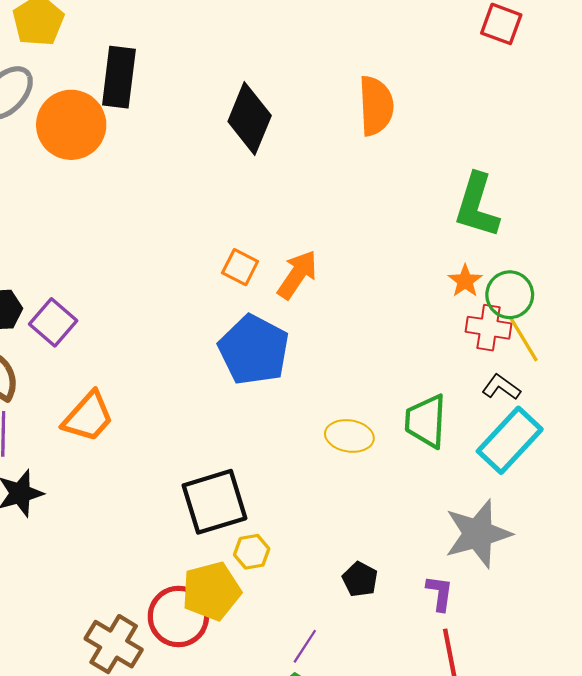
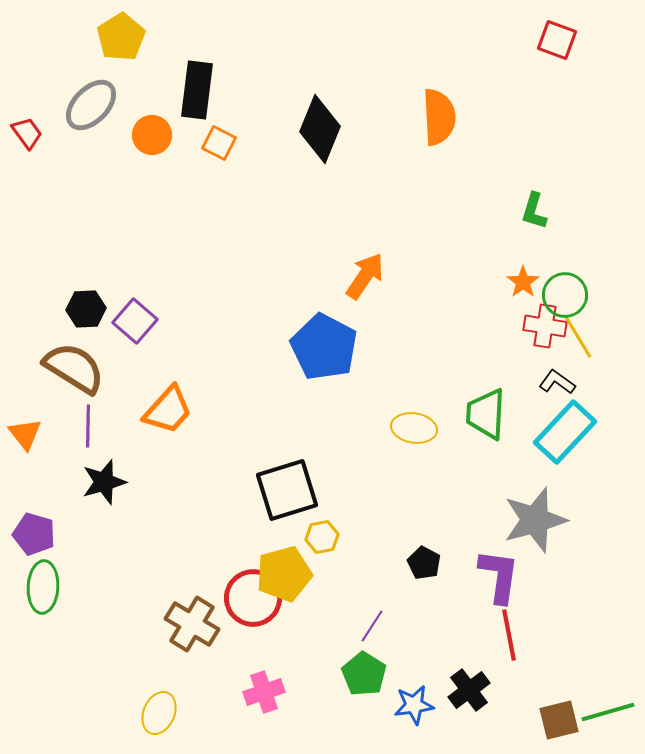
orange circle: (71, 125) -> (152, 135), size x0.6
green L-shape: (477, 206) -> (534, 211), size x0.6
orange square: (240, 267) -> (219, 143), moved
purple L-shape: (440, 593) -> (499, 576), size x1.6

